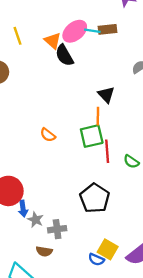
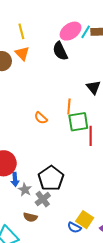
cyan line: (92, 31) -> (86, 32), turned -72
orange triangle: (53, 41) -> (22, 53), moved
orange line: (98, 116) -> (69, 107), moved
black pentagon: (95, 198) -> (51, 178), moved
gray cross: (57, 229) -> (43, 199), turned -35

